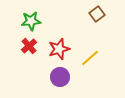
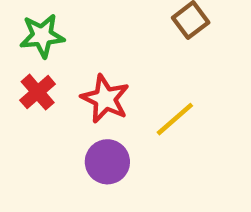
red star: (59, 49) -> (105, 99), turned -30

